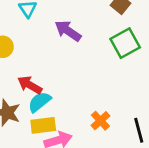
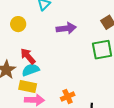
purple arrow: (68, 31) -> (66, 28), turned 120

